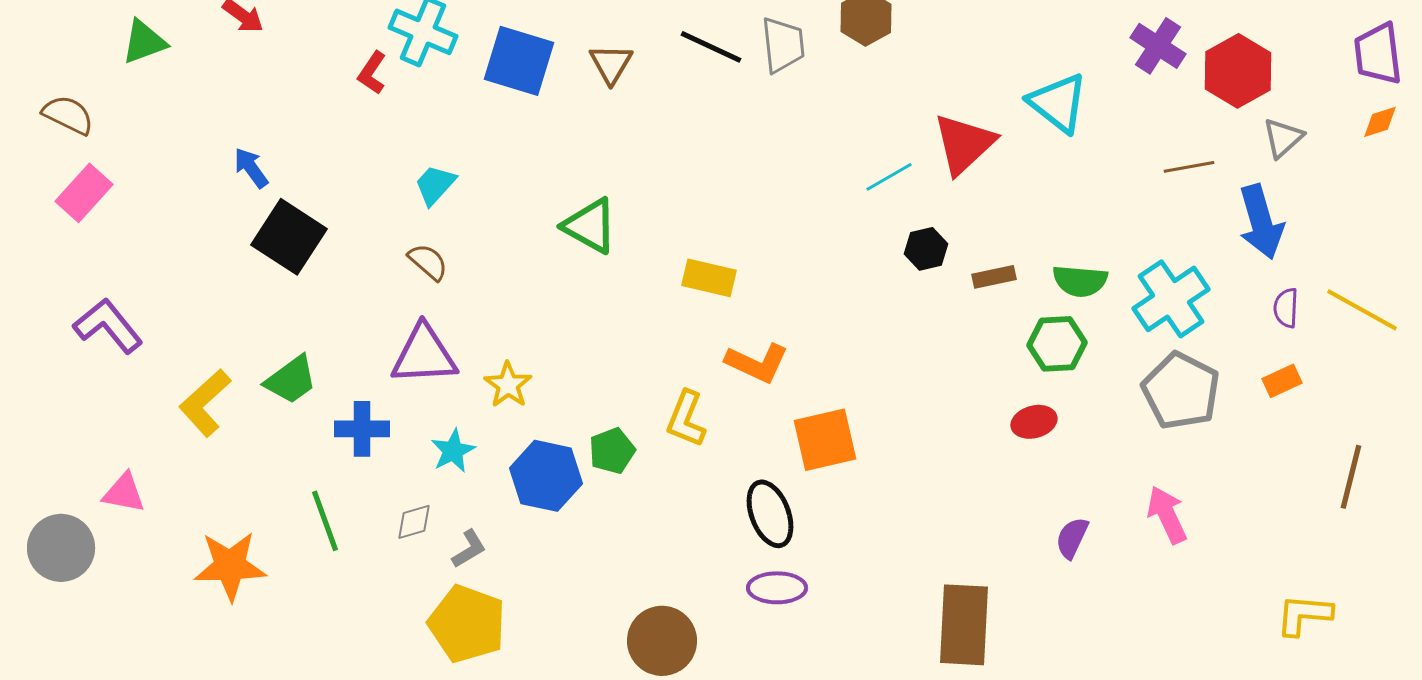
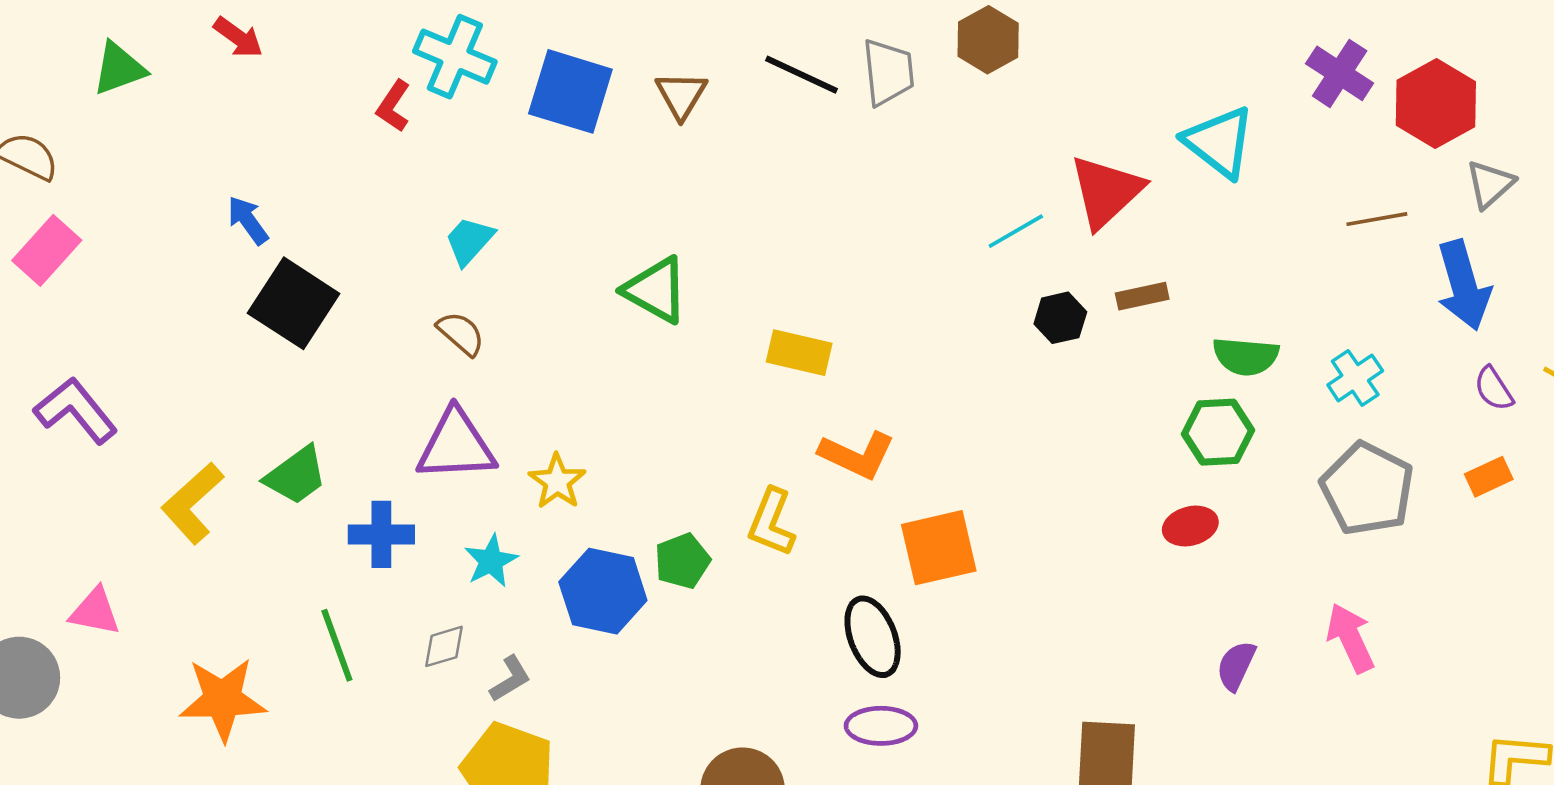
brown rectangle: (994, 277) -> (1142, 296), moved
cyan cross: (1171, 299) -> (1355, 378), size x0.6
purple semicircle: (1286, 308) -> (1494, 389), turned -36

